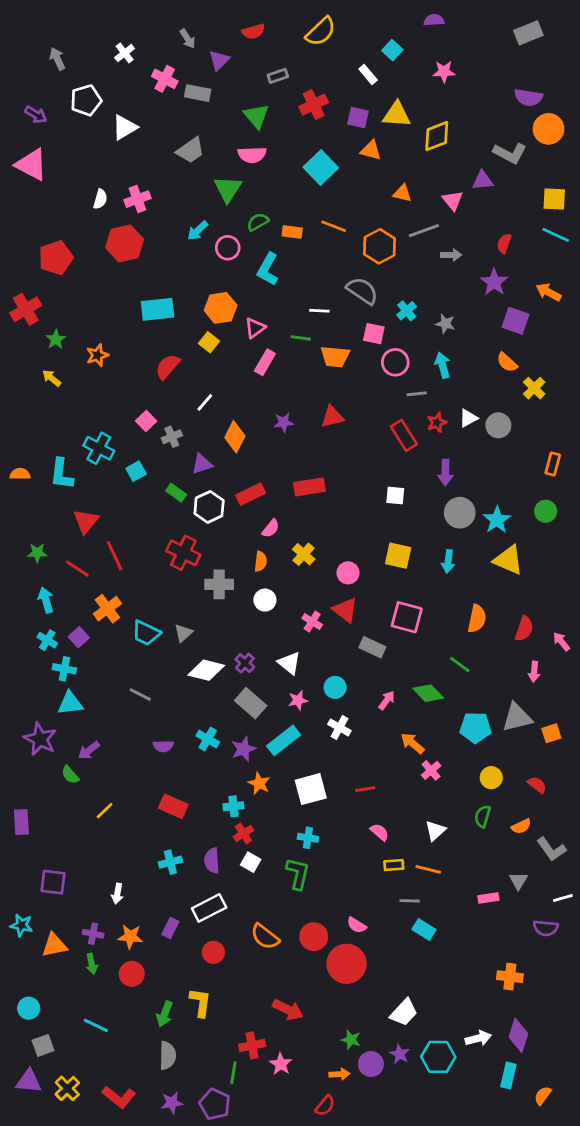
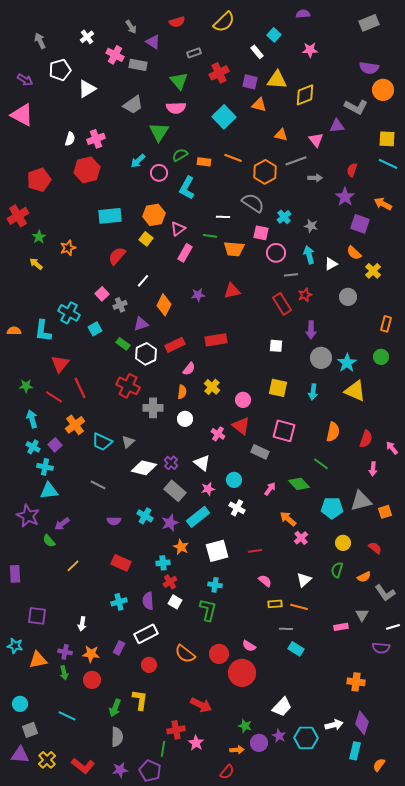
purple triangle: (219, 60) -> (153, 42), turned -42
white triangle: (468, 418) -> (331, 264), moved

